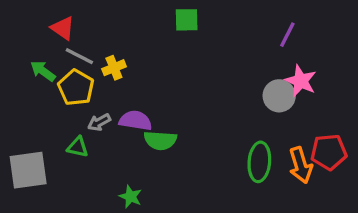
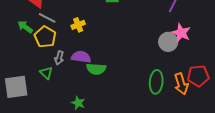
yellow cross: (114, 68) -> (78, 25), moved
gray arrow: (99, 122) -> (59, 58), turned -48
green triangle: (78, 147) -> (46, 73), turned 32

